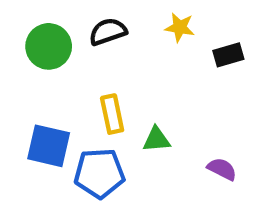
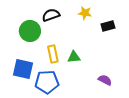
green circle: (49, 46) -> (30, 31), moved
green triangle: (156, 139) -> (74, 57), moved

